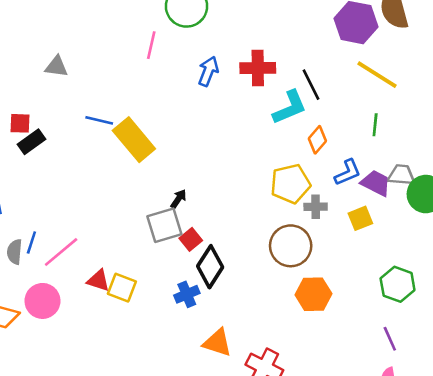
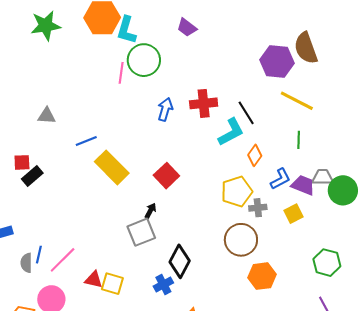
pink line: (151, 45) -> (121, 73), moved
blue line: (99, 120) -> (86, 141), moved, turned -30
red square: (191, 239) -> (166, 176), moved, size x1.4

